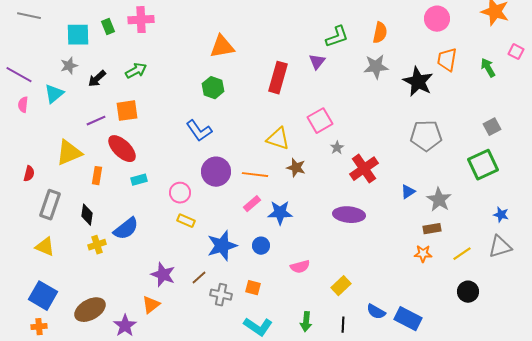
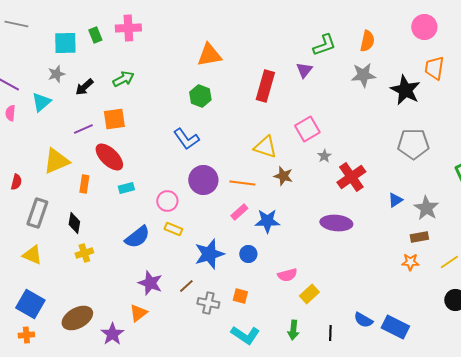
blue semicircle: (126, 229) -> (137, 237), moved
yellow rectangle: (341, 286) -> (309, 294), moved

